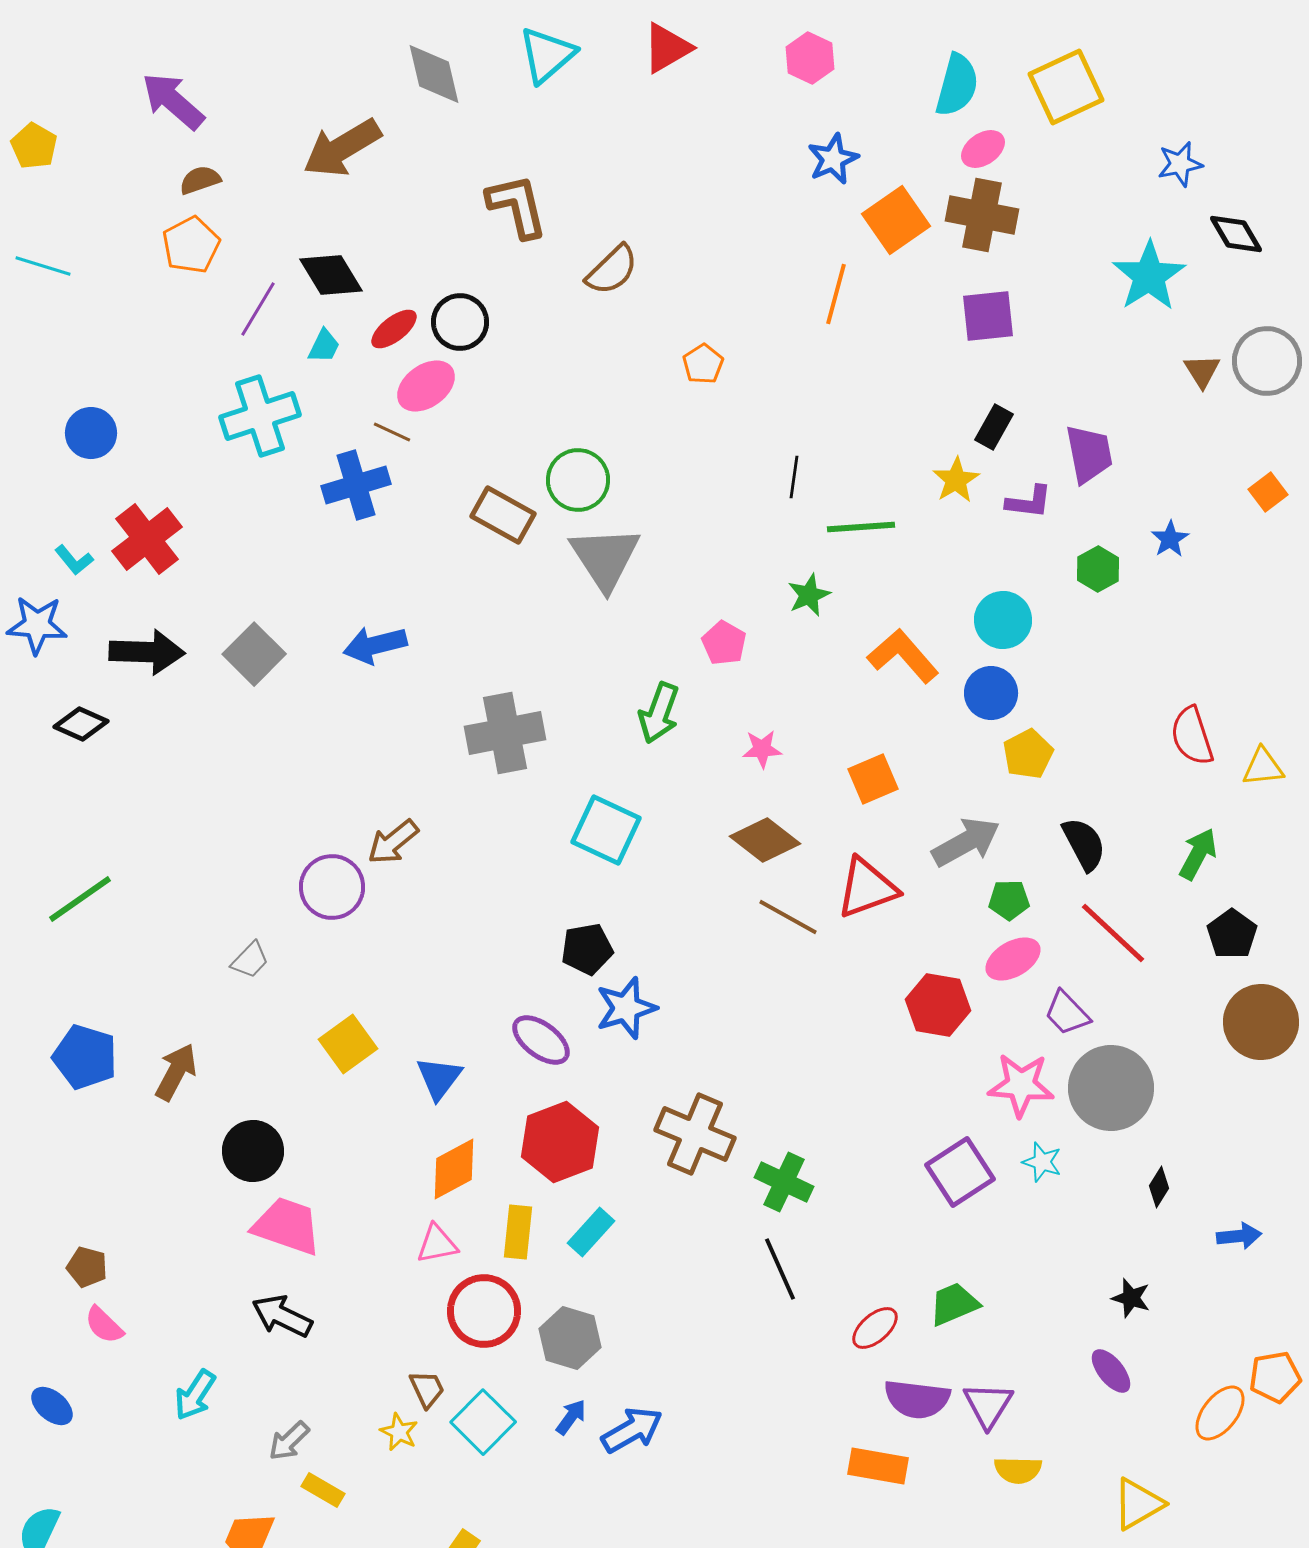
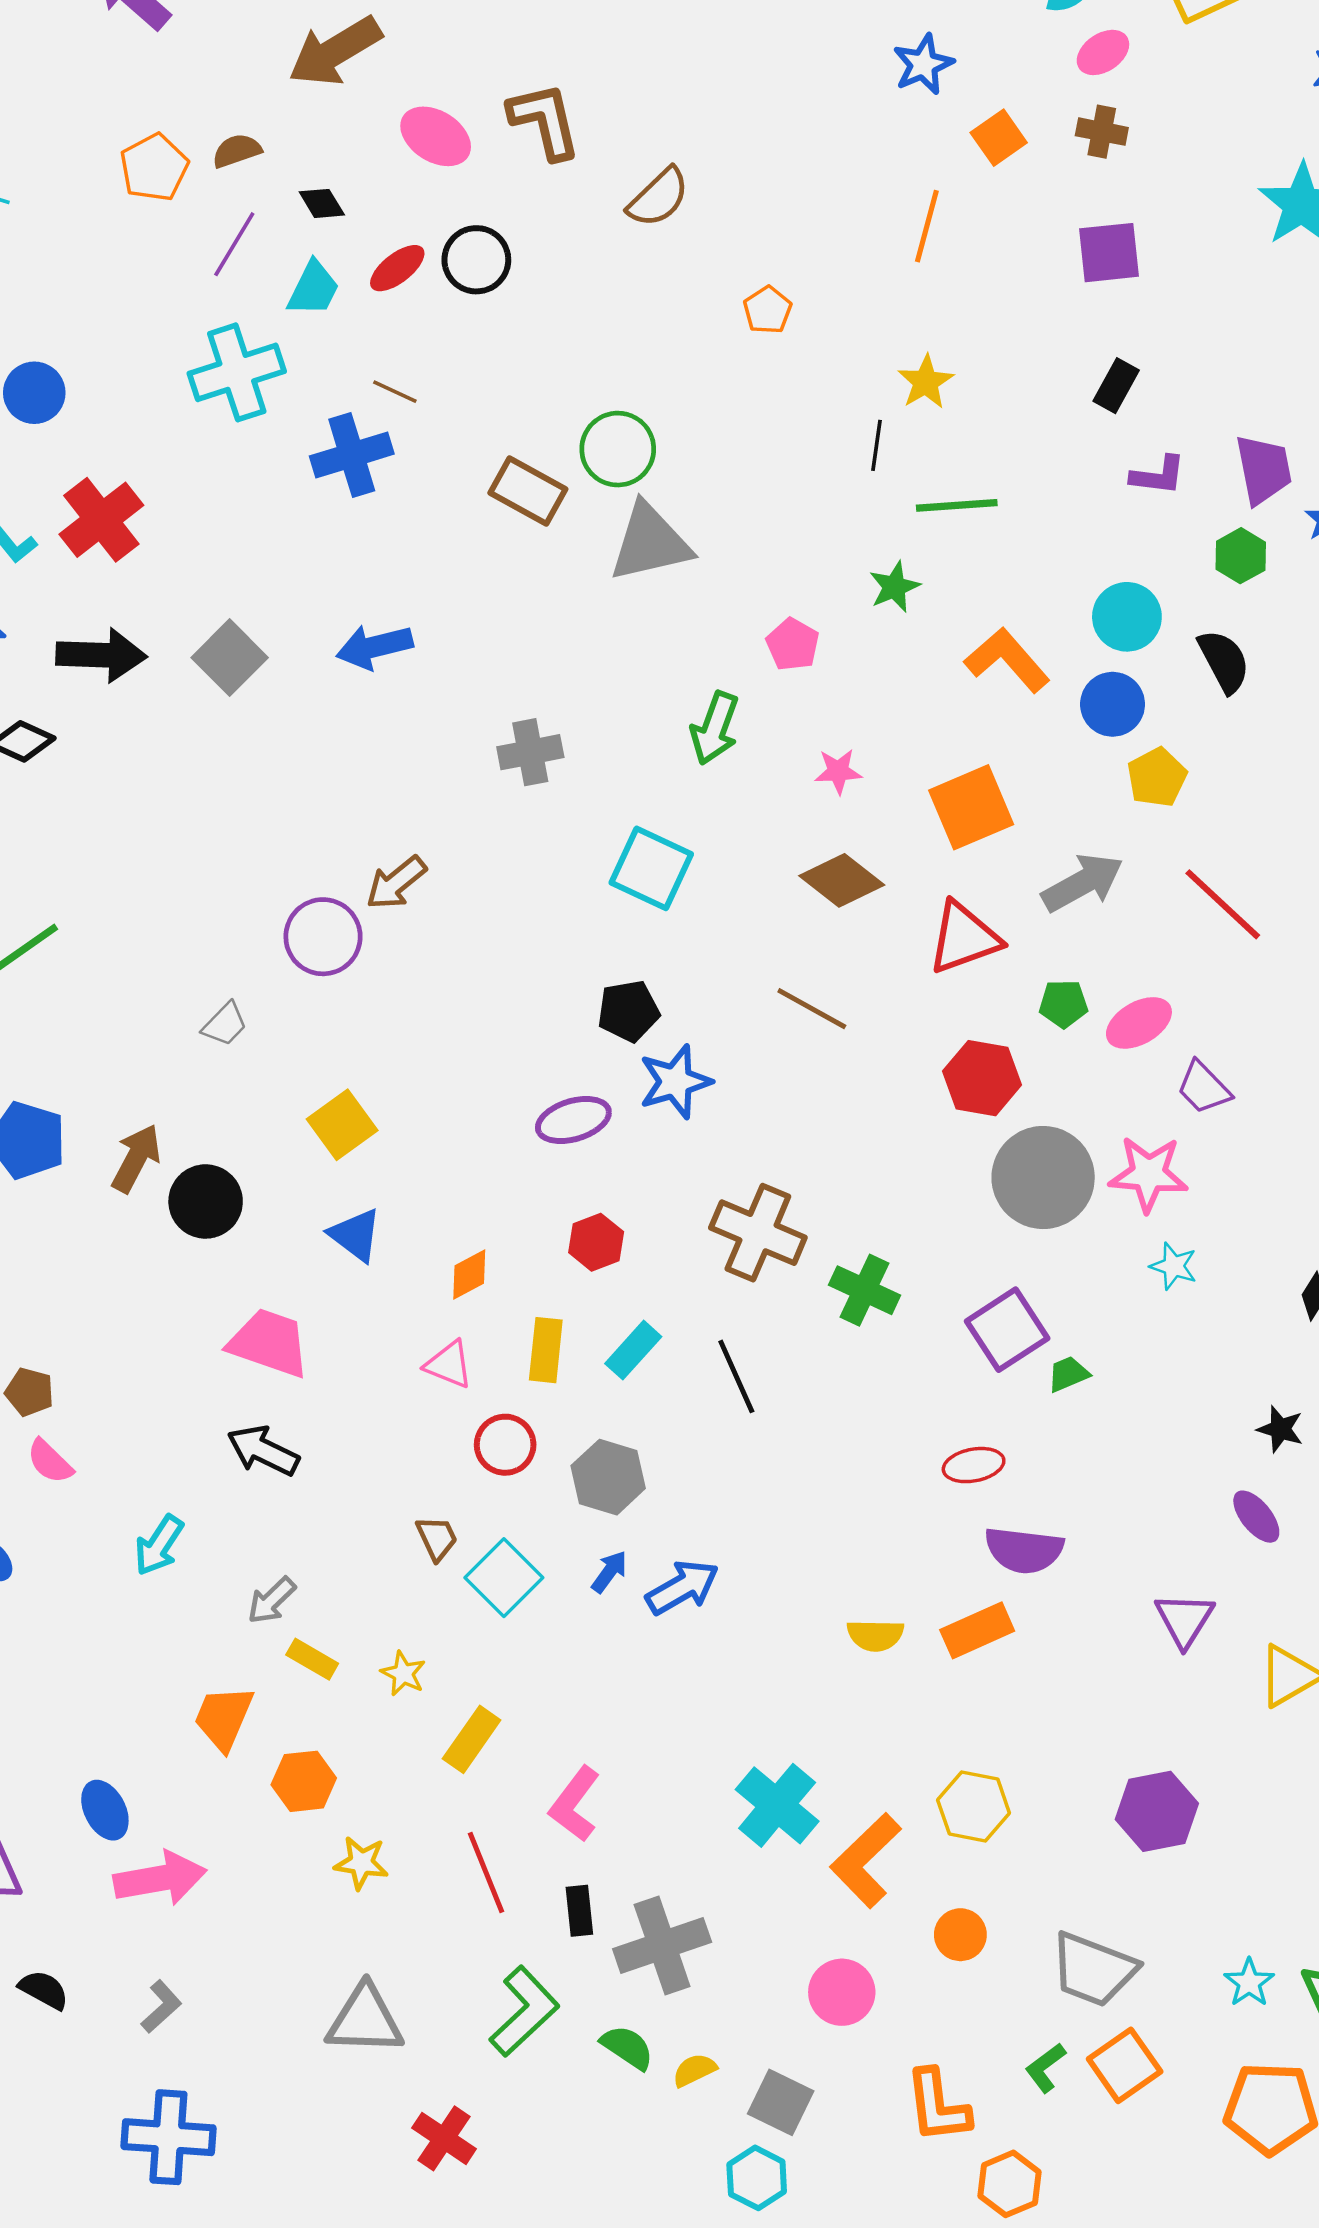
brown semicircle: (200, 180) -> (237, 151), moved
brown cross: (982, 215) -> (1102, 132), size x0.6
orange square: (896, 220) -> (999, 138), size x0.7
black diamond: (331, 275) -> (322, 203), size x0.6
cyan trapezoid: (324, 346) -> (313, 289), size x1.4
pink ellipse: (426, 386) -> (436, 136), moved, turned 68
purple trapezoid: (1089, 454) -> (1264, 469), moved
yellow star: (956, 480) -> (926, 382), moved
gray triangle: (605, 558) -> (650, 543), turned 50
gray cross: (505, 733) -> (530, 752), size x0.7
orange square: (873, 779) -> (971, 807), size x1.4
black semicircle: (1084, 844) -> (1224, 661), moved
green pentagon: (1009, 900) -> (1063, 1004), moved
brown line: (788, 917) -> (812, 1009), moved
red line: (1113, 933) -> (1223, 904), moved
red hexagon: (938, 1005) -> (982, 1078), moved
purple ellipse: (541, 1040) -> (573, 1120), turned -54
blue triangle: (439, 1078) -> (355, 1235), moved, turned -30
gray circle: (1111, 1088) -> (1043, 1178), moved
red hexagon: (560, 1142) -> (596, 1242), size x0.6
black circle: (253, 1151) -> (206, 1201), moved
orange diamond: (454, 1169) -> (469, 1275), size x0.7
purple square: (960, 1172) -> (1007, 1330), moved
pink triangle: (437, 1244) -> (449, 1364), turned 33
black line: (780, 1269) -> (736, 1376), moved
green trapezoid: (954, 1304) -> (1068, 1374), moved, size x0.7
red circle: (484, 1311) -> (505, 1445), size x0.7
red ellipse: (875, 1328) -> (974, 1465), turned 30
purple triangle: (988, 1405) -> (1184, 1620), moved
yellow star: (399, 1432) -> (403, 1674), moved
orange rectangle: (878, 1466) -> (977, 1630), turned -34
yellow semicircle: (1018, 1470) -> (875, 1635), moved

